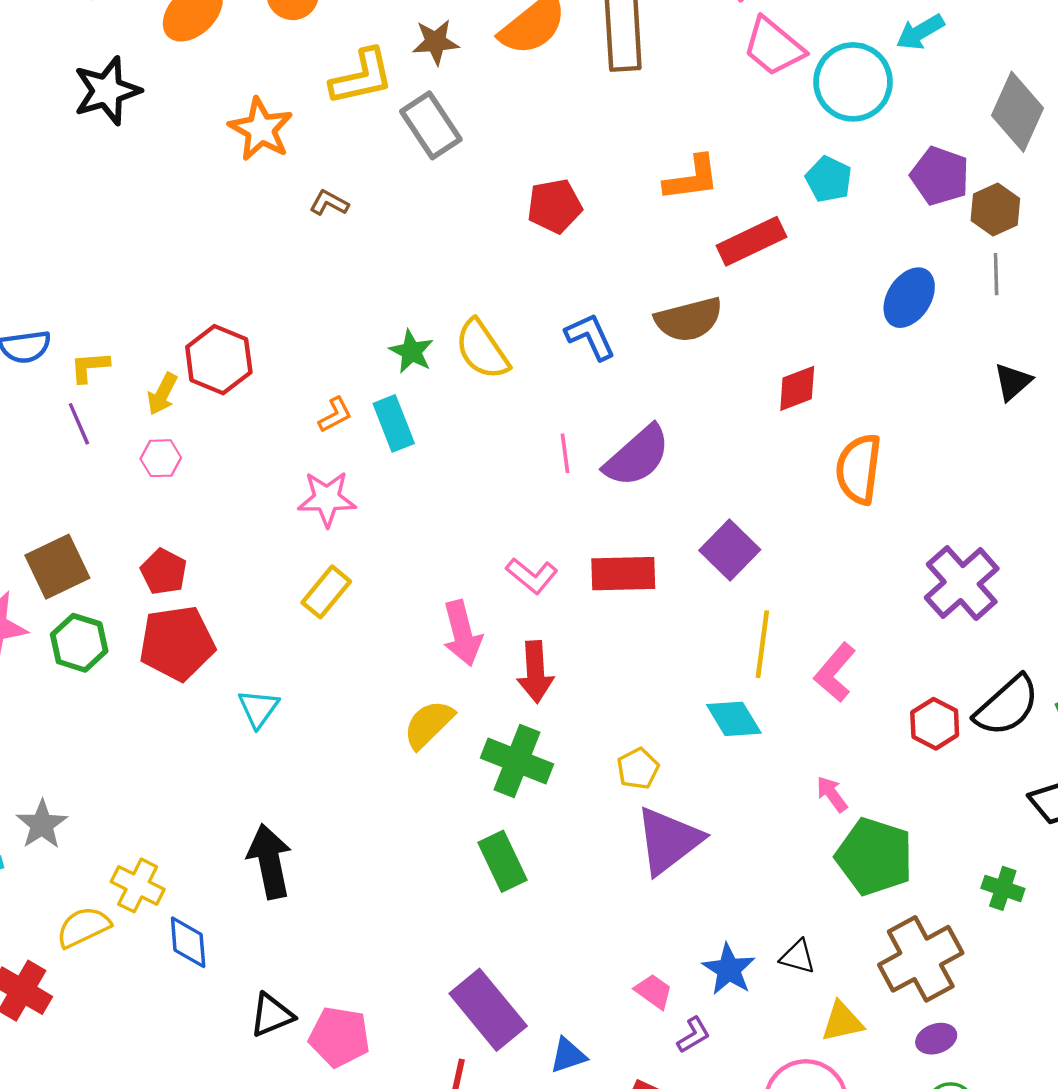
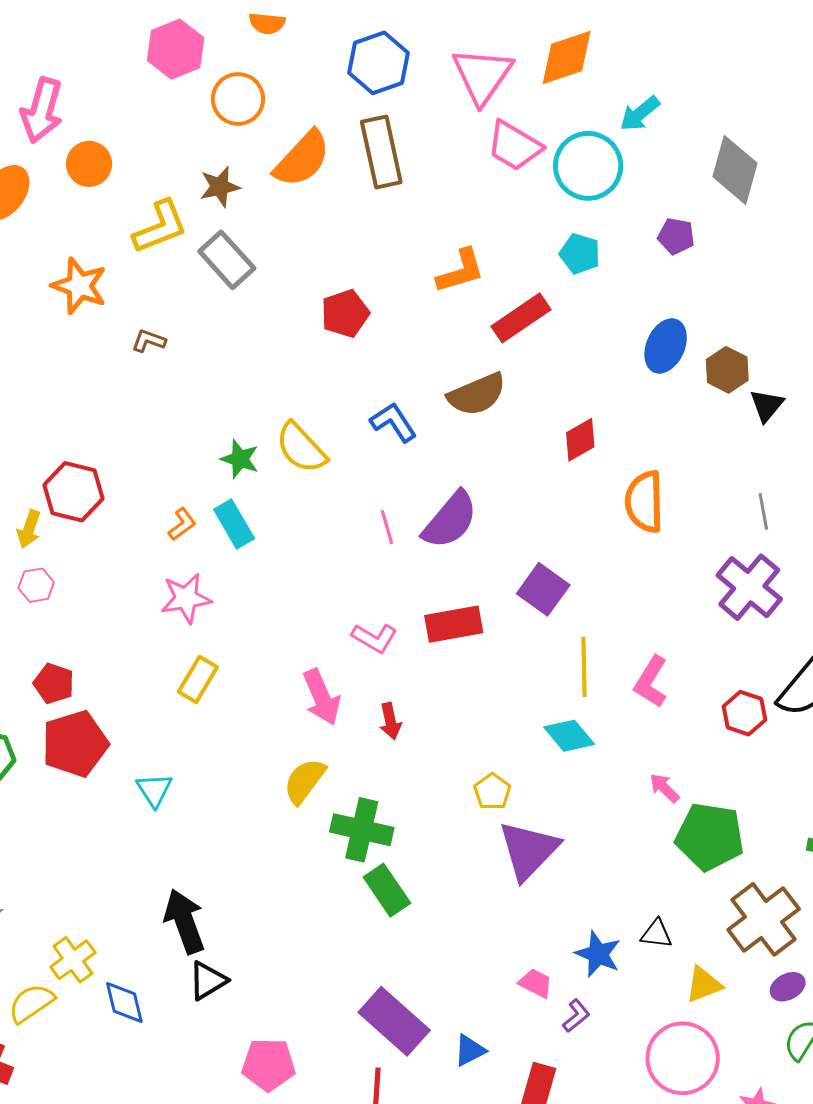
purple pentagon: (940, 176) -> (676, 236), size x0.7
brown hexagon: (995, 209) -> (727, 370), moved
gray line: (996, 274) -> (763, 511), moved
red arrow: (535, 672) -> (390, 721), size x0.7
green cross: (517, 761) -> (362, 830), moved
yellow cross: (138, 885) -> (73, 960), turned 36
black triangle: (272, 1015) -> (208, 981), moved

